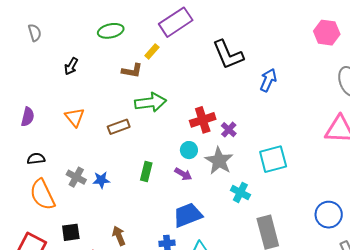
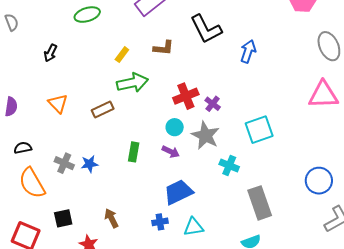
yellow rectangle: (152, 51) -> (122, 55), moved
brown L-shape: (132, 71) -> (163, 48), moved

